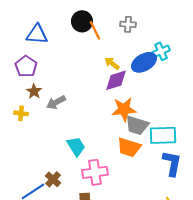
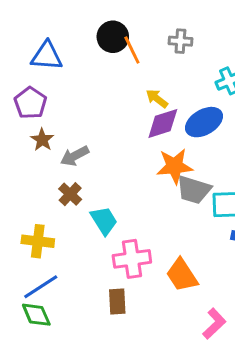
blue ellipse: (144, 62) -> (204, 122), moved
yellow cross: (21, 113) -> (38, 241), moved, size x1.5
orange trapezoid: (129, 147) -> (182, 275), moved, turned 40
brown cross: (53, 179) -> (70, 194), moved

